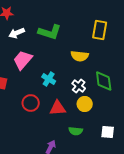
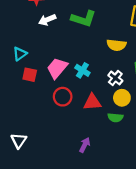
pink trapezoid: (23, 60) -> (57, 68), moved
green semicircle: (76, 131) -> (115, 118), moved

